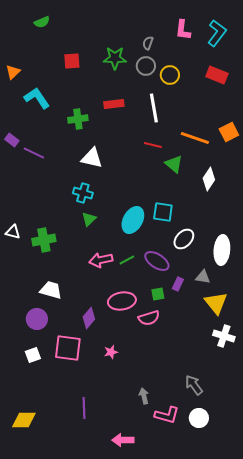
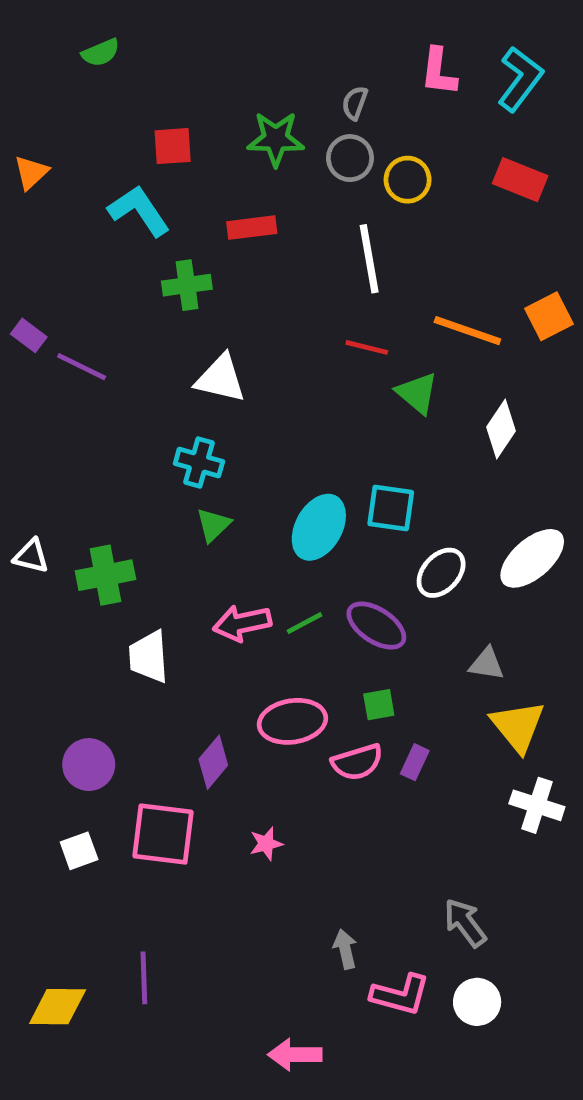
cyan L-shape: (37, 98) -> (139, 211), moved
red rectangle: (114, 104) -> (252, 228), moved
white ellipse: (222, 250) -> (532, 558), moved, turned 44
purple rectangle: (178, 284) -> (415, 762), moved
white trapezoid: (51, 290) -> (149, 657), moved, turned -110
purple line: (84, 408) -> (144, 978), moved

